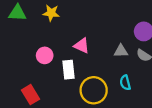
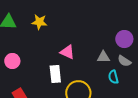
pink circle: (45, 55) -> (12, 61), moved
cyan semicircle: (125, 83) -> (113, 77), moved

